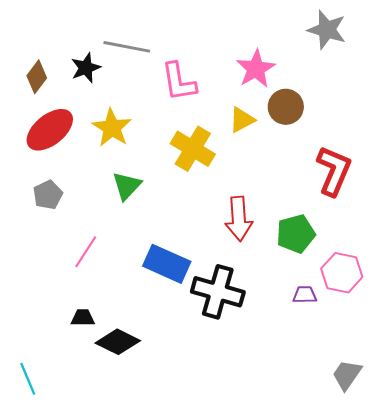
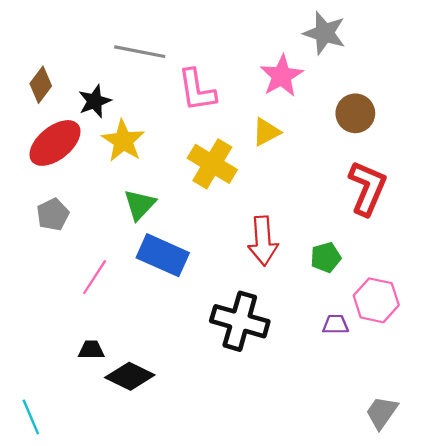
gray star: (327, 30) -> (324, 33), moved
black star: (86, 68) -> (95, 101), moved
brown circle: (286, 107) -> (355, 113), moved
green pentagon: (296, 234) -> (326, 257), size x0.7
blue rectangle: (167, 264) -> (163, 255), moved

